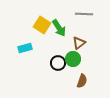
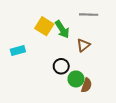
cyan rectangle: (25, 48) -> (18, 50), moved
green circle: (73, 59) -> (76, 79), moved

